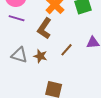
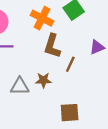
brown L-shape: (44, 28) -> (52, 46), moved

